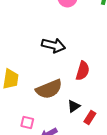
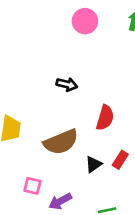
black arrow: (54, 45) -> (67, 84), size x0.7
red rectangle: (90, 118) -> (120, 160), moved

